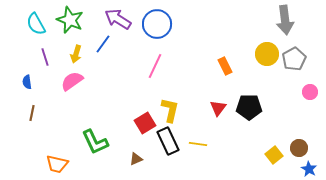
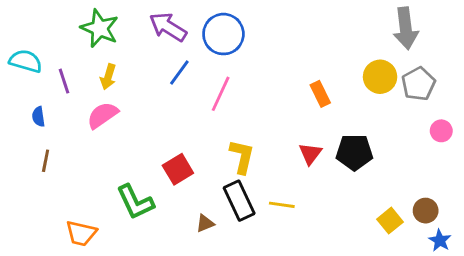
cyan semicircle: (36, 24) -> (26, 61), moved, turned 135
blue line: (103, 44) -> (179, 72), moved
red square: (145, 123) -> (178, 169), moved
brown triangle: (136, 159) -> (205, 223), moved

